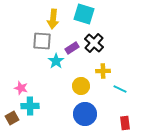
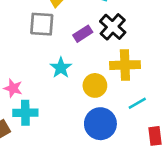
cyan star: (56, 61) -> (61, 68), moved
yellow cross: (103, 71) -> (125, 65), size x1.5
cyan line: (120, 89) -> (137, 103), moved, turned -56

